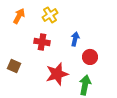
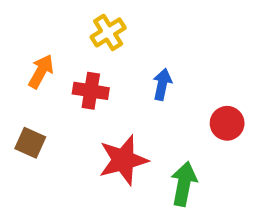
orange arrow: (19, 16) -> (41, 71), moved
red circle: (90, 57) -> (227, 123), moved

